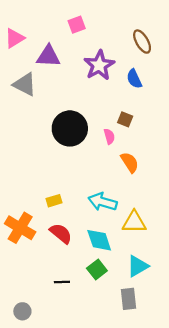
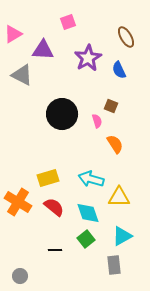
yellow rectangle: (54, 201) -> (48, 178), size x1.5

